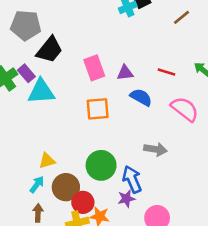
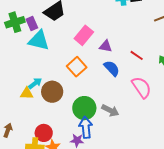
pink rectangle: (94, 68) -> (84, 35), turned 42
orange square: (98, 109) -> (77, 67), turned 36
green circle: (101, 165) -> (84, 108), moved
cyan arrow: (37, 185) -> (35, 83), moved
brown circle: (66, 187) -> (52, 92), moved

